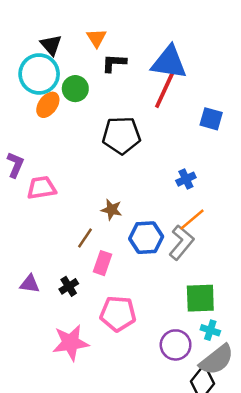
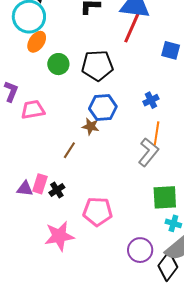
green circle: (75, 89) -> (58, 64), moved
orange line: (192, 220) -> (157, 133), turned -40
blue hexagon: (146, 238) -> (103, 108), moved
pink rectangle: (102, 263) -> (40, 184), moved
purple circle: (176, 345) -> (140, 250), moved

